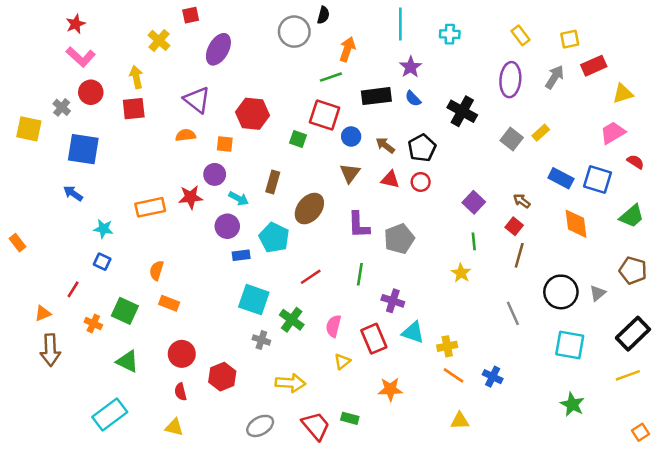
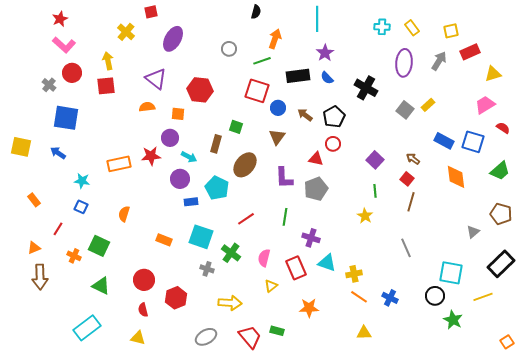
gray circle: (294, 32) -> (229, 49), moved, size x0.6
cyan cross: (450, 34) -> (382, 27), moved
yellow square: (29, 129) -> (21, 147), moved
green square: (298, 139) -> (236, 127), moved
red triangle: (390, 179) -> (316, 159), moved
orange rectangle: (17, 243) -> (34, 200), moved
black circle: (561, 292) -> (435, 296), moved, size x0.7
orange rectangle: (169, 303) -> (164, 240), moved
yellow line: (628, 375) -> (483, 297), moved

